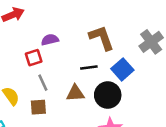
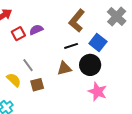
brown L-shape: (102, 38) -> (77, 21), turned -110
red square: (34, 58) -> (18, 34), moved
gray line: (43, 83) -> (28, 65), moved

